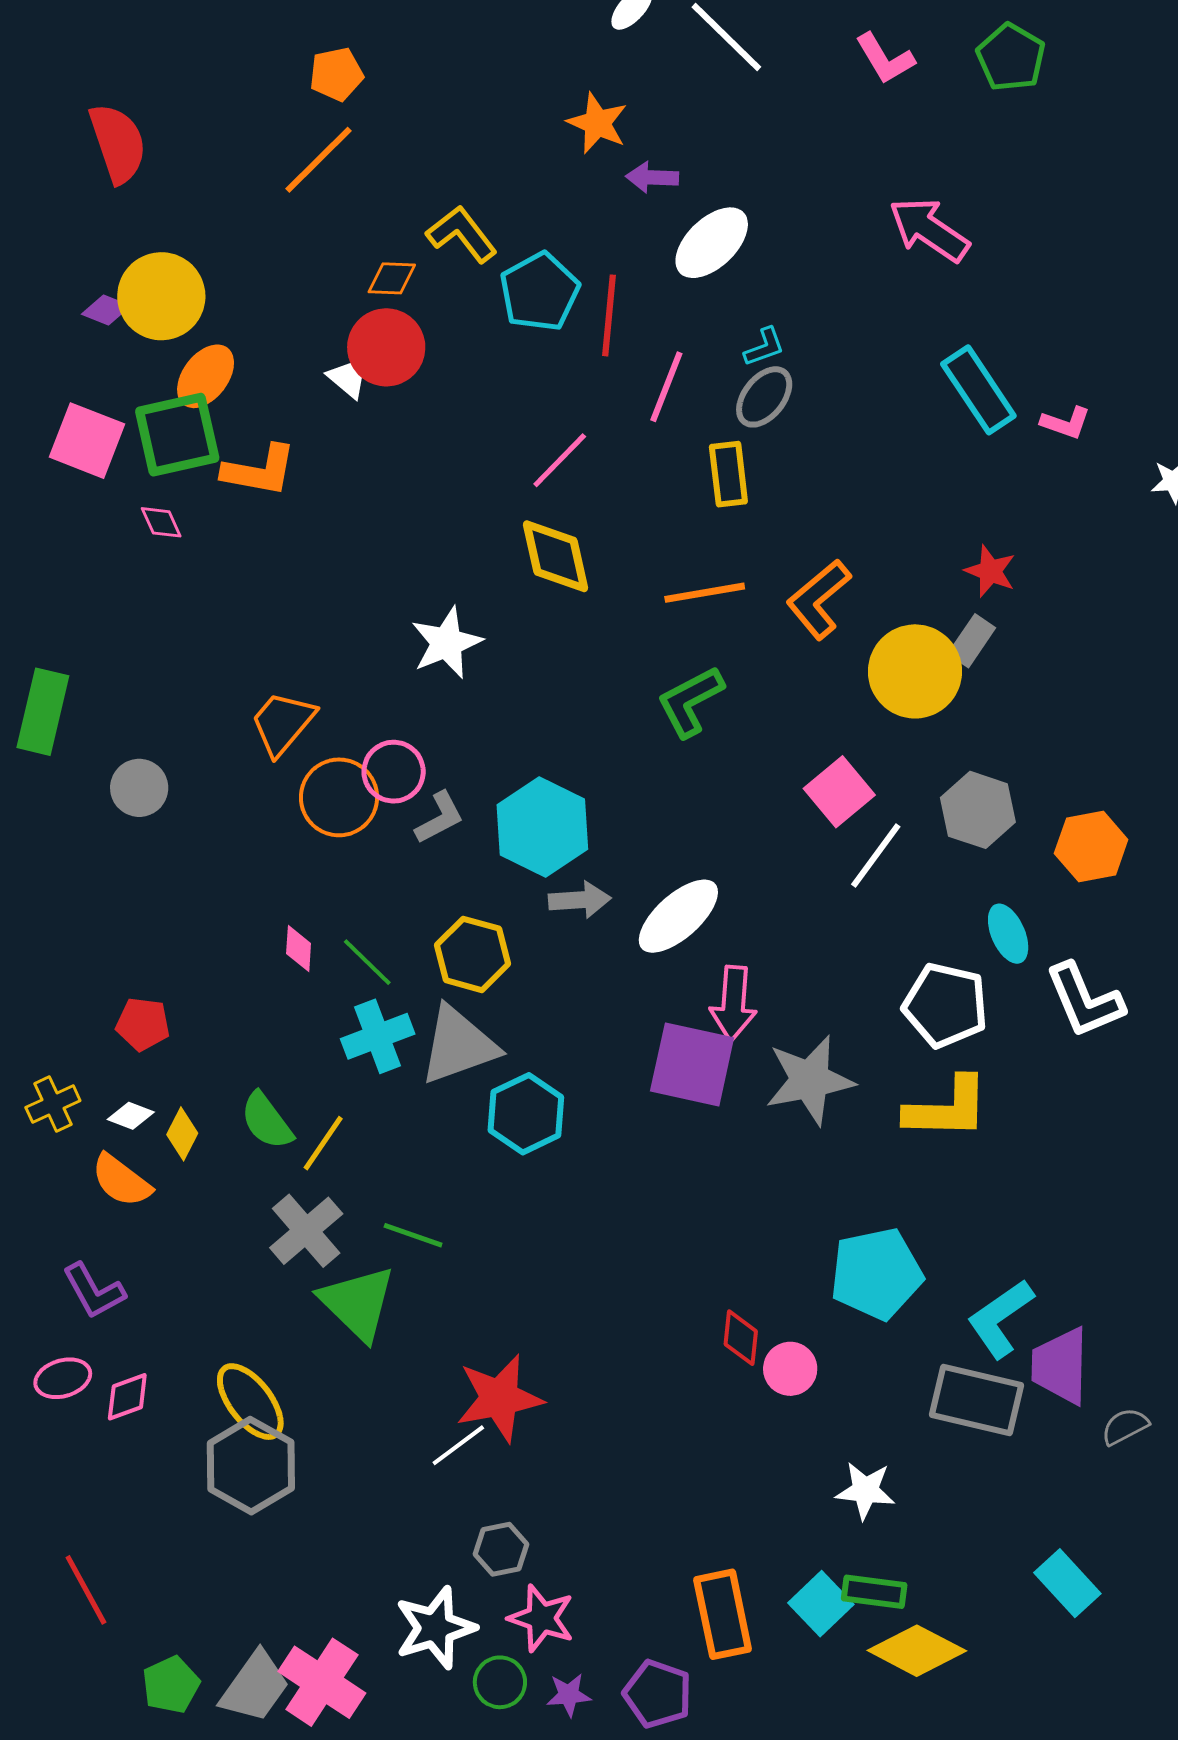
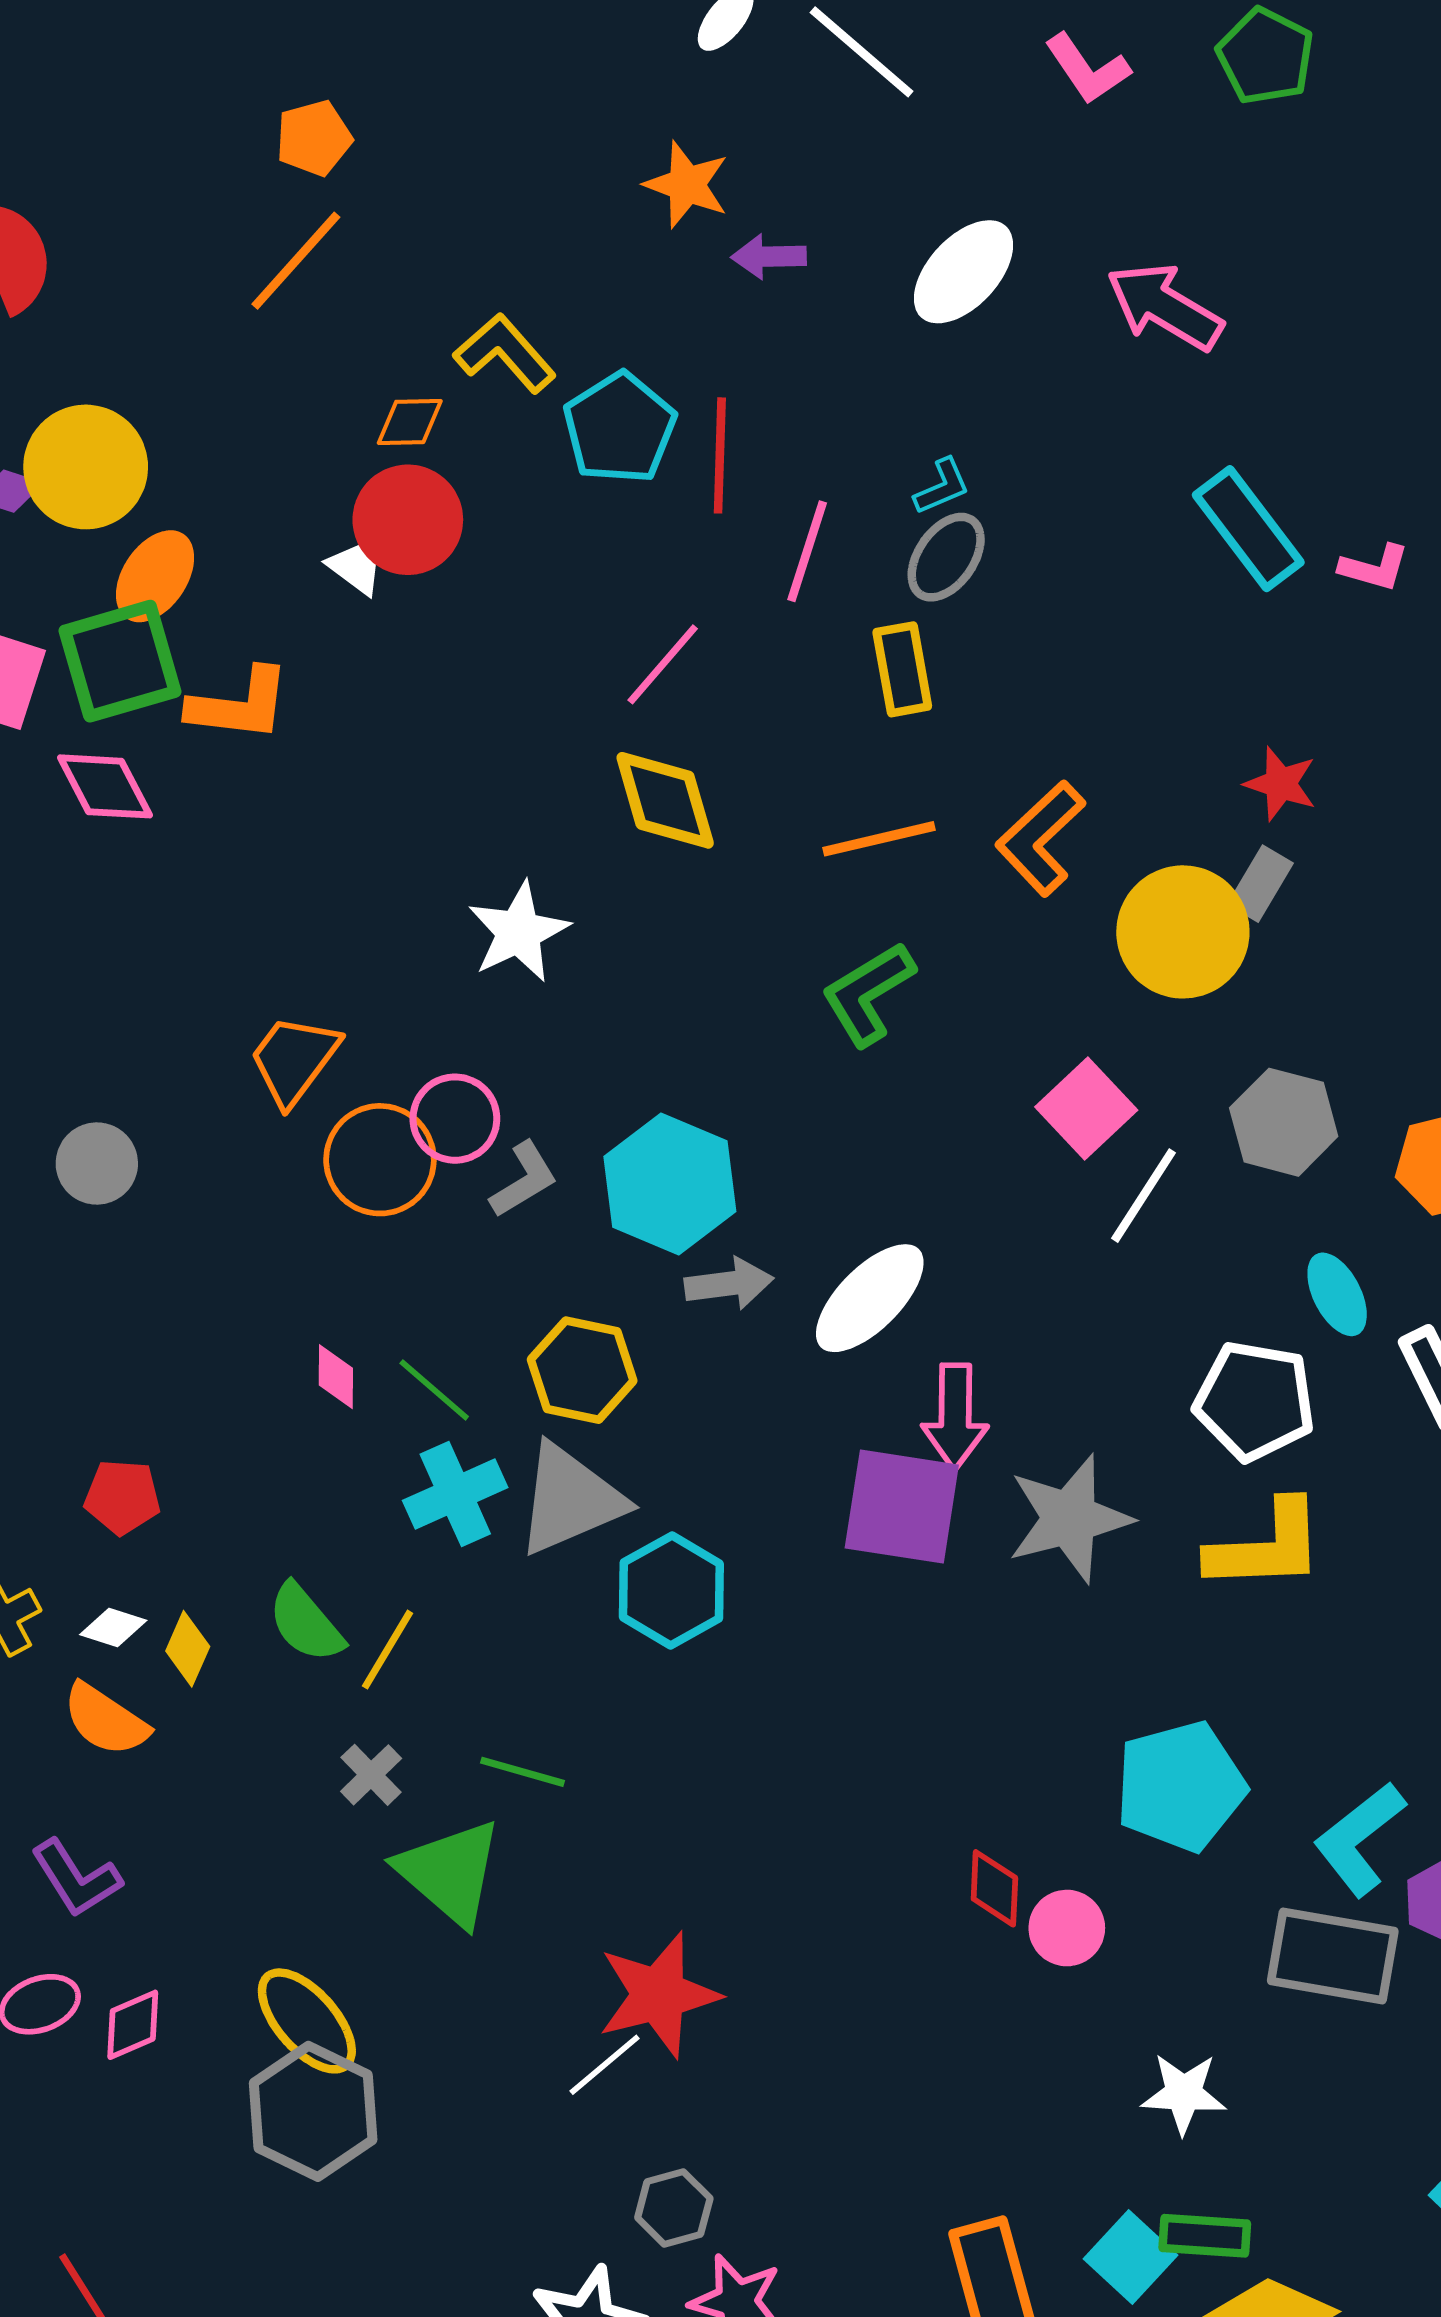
white ellipse: (712, 243) -> (963, 272), moved
pink diamond: (161, 522) -> (105, 786), size x1.6
gray cross: (306, 1231) -> (371, 1775), size x0.6

